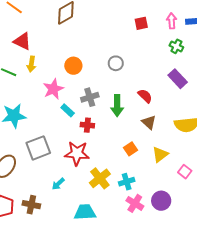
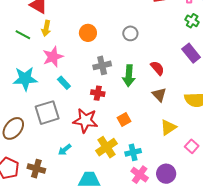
pink star: (53, 89) -> (53, 57), moved
cyan rectangle: (68, 110) -> (64, 83), moved
orange square: (130, 149) -> (124, 119), moved

